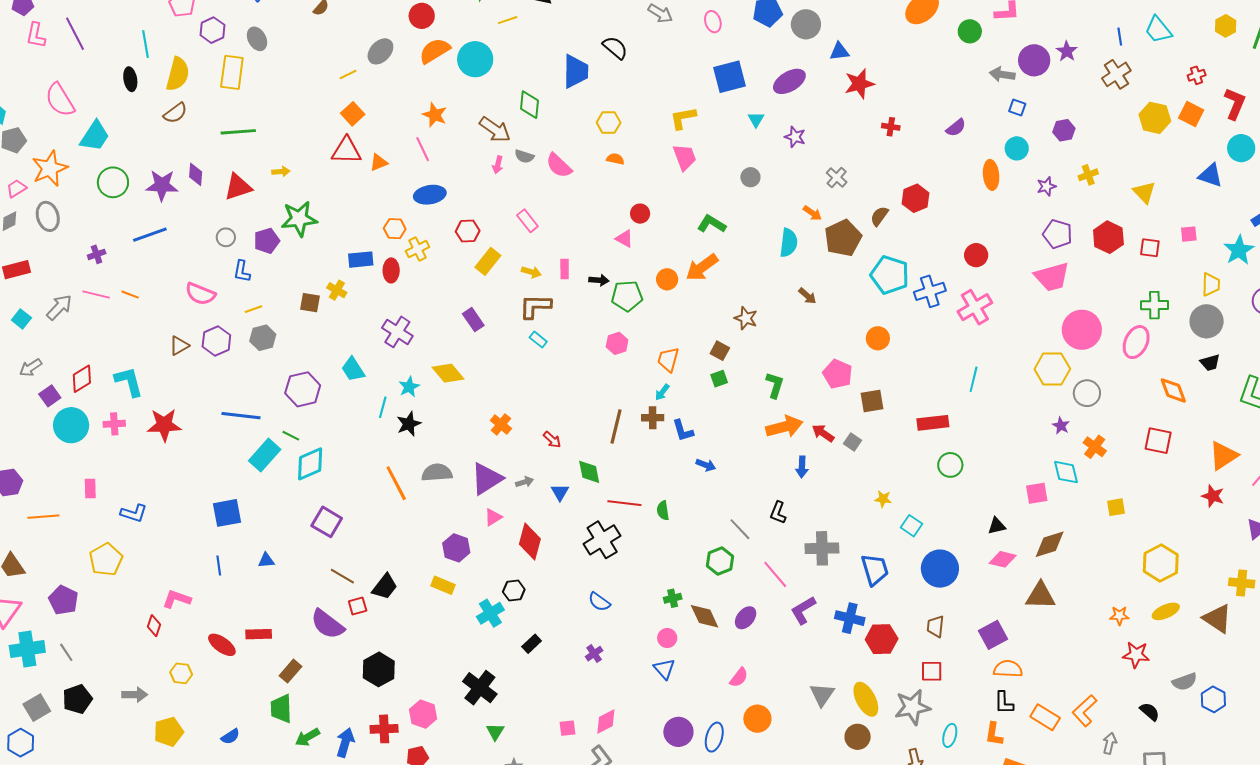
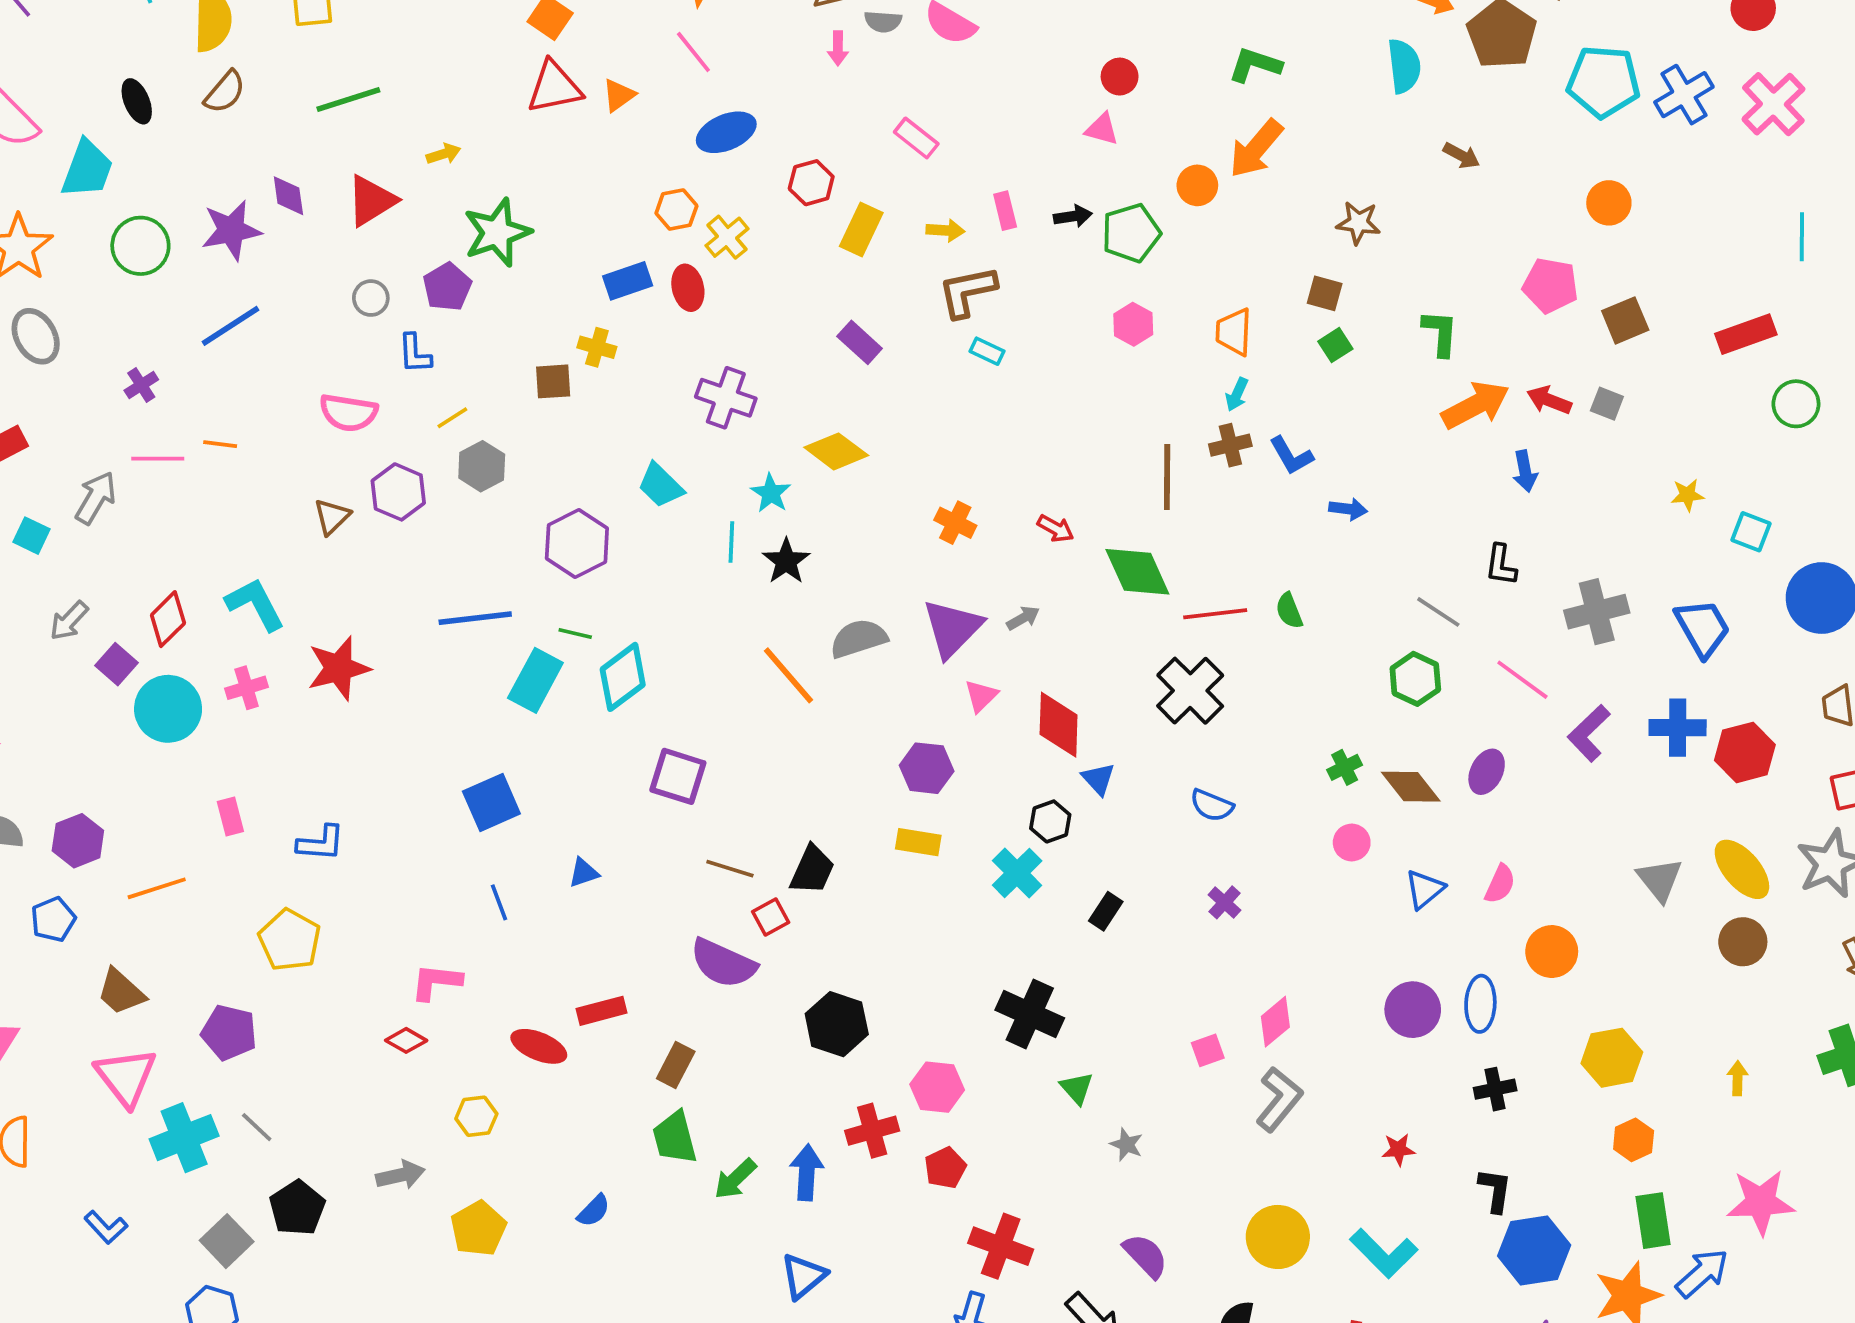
black ellipse: (130, 79) -> (137, 101), moved
green diamond: (589, 472) -> (1137, 572), size x1.4
blue triangle: (560, 492) -> (1098, 779), moved
red diamond: (154, 626) -> (406, 1040), turned -65
blue triangle: (664, 669) -> (1425, 889), moved, turned 45

